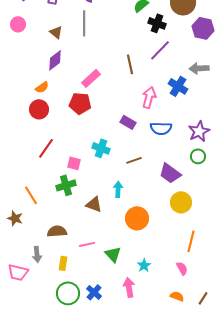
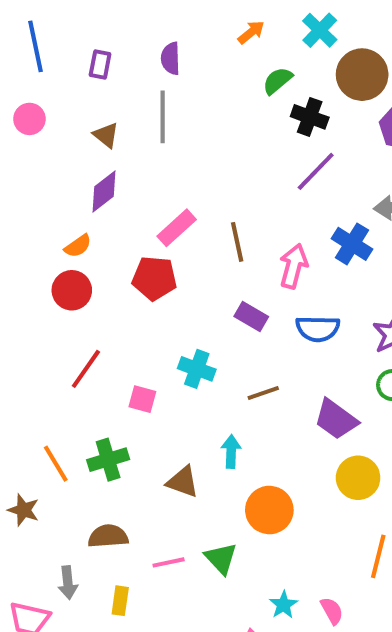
brown line: (130, 64) -> (237, 242), moved
green cross: (66, 185) -> (108, 460), moved
green triangle: (113, 254) -> (221, 558), moved
pink semicircle: (182, 268) -> (332, 611), moved

